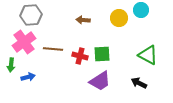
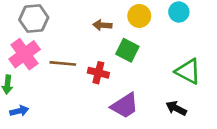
yellow circle: (119, 18) -> (139, 16), moved
green square: (102, 54) -> (127, 50), moved, turned 30
blue arrow: (28, 77) -> (19, 111), moved

